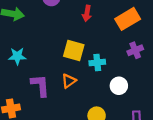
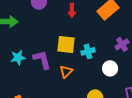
purple cross: (135, 50) -> (122, 44), moved
purple L-shape: (40, 85) -> (42, 60), moved

